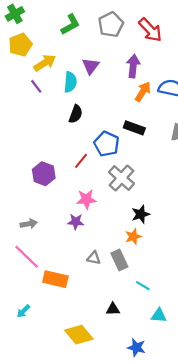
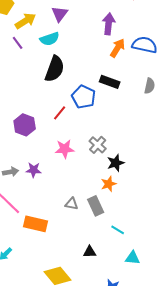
purple triangle: (91, 66) -> (60, 14), moved
cyan semicircle: (70, 82) -> (50, 39), turned 66
black semicircle: (76, 114) -> (55, 69), size x1.5
gray cross: (121, 178) -> (98, 145), moved, size x0.7
purple star: (76, 222) -> (34, 170), moved

